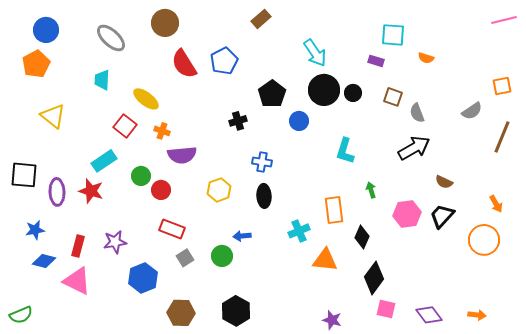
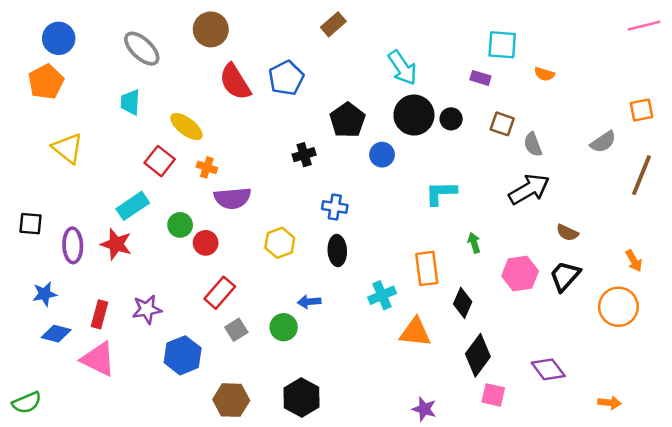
cyan L-shape: (345, 151) -> (441, 193), turned 72
black square: (24, 175) -> (31, 224), size x0.7
red rectangle: (172, 229) -> (220, 293), turned -70
purple diamond: (429, 315) -> (548, 369), moved

